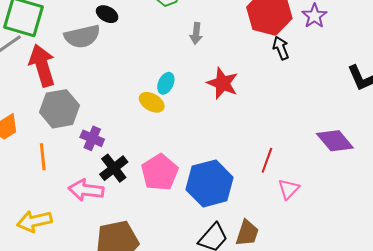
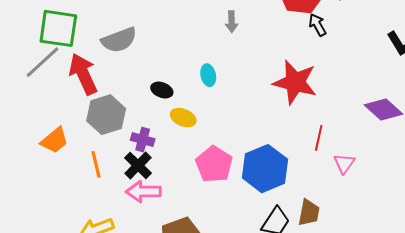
black ellipse: (107, 14) -> (162, 90), moved
cyan ellipse: (166, 83) -> (208, 75), turned -30
red star: (223, 83) -> (295, 82), moved, size x1.4
yellow ellipse: (152, 102) -> (183, 118), moved
black cross: (114, 168) -> (138, 165), moved

